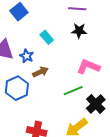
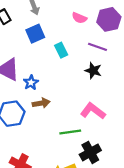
cyan rectangle: (47, 37) -> (61, 50), moved

